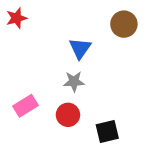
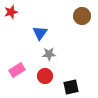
blue triangle: (80, 48) -> (40, 33), moved

